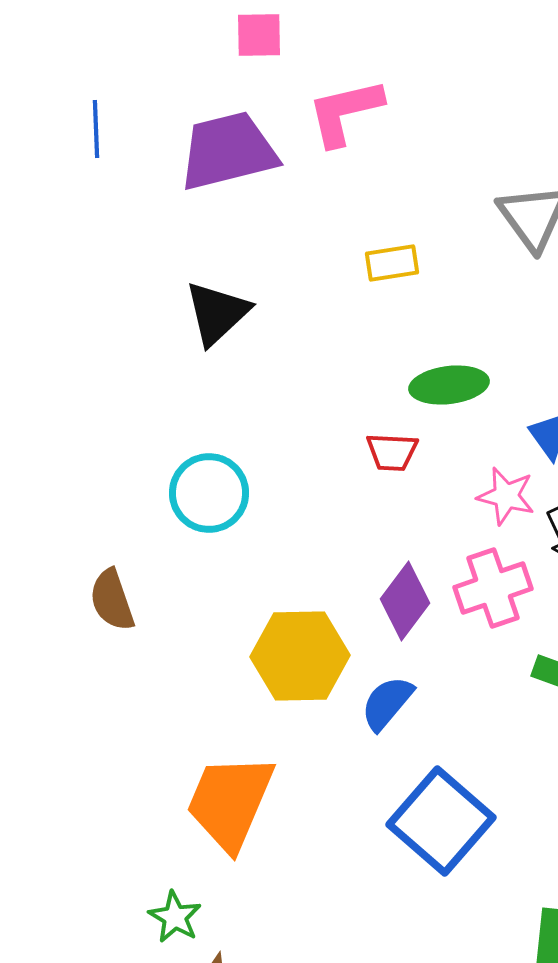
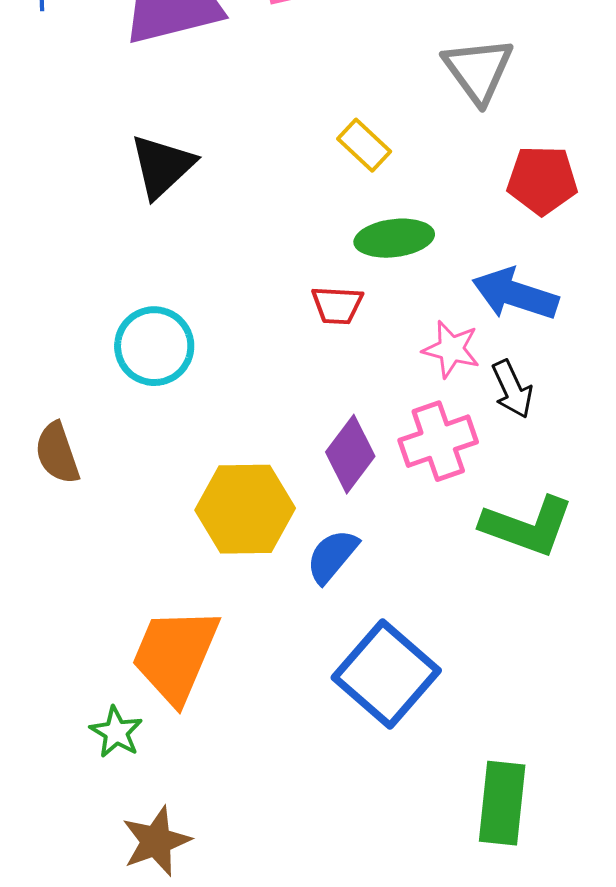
yellow rectangle: (392, 263) -> (364, 145), moved, turned 52
green star: (175, 917) -> (116, 732), moved

